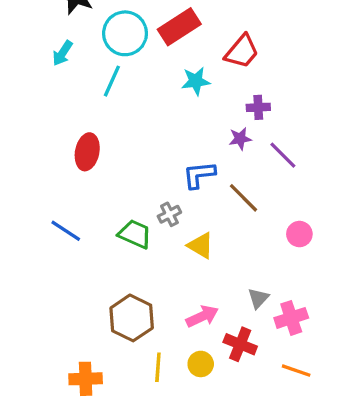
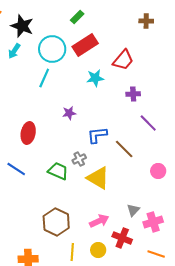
cyan arrow: (63, 53) -> (14, 51), moved
purple star: (240, 139) -> (69, 113), moved
red ellipse: (87, 152) -> (28, 133), moved
yellow triangle: (201, 246) -> (98, 178), size x1.4

